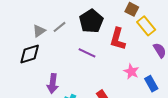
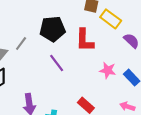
black pentagon: (91, 21) -> (52, 29), turned -30
purple line: (87, 53) -> (57, 63), turned 42

